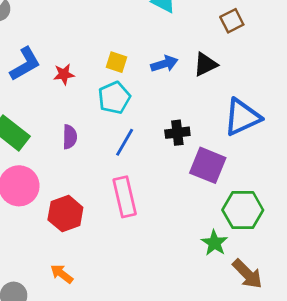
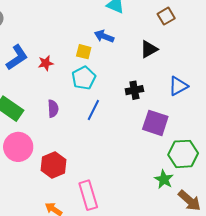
blue arrow: (164, 64) -> (104, 36), moved, turned -138
blue triangle: (242, 117) -> (178, 86), size x0.7
black cross: (177, 133) -> (134, 90), moved
pink rectangle: (125, 197) -> (88, 195), moved

